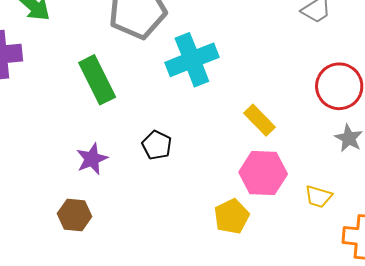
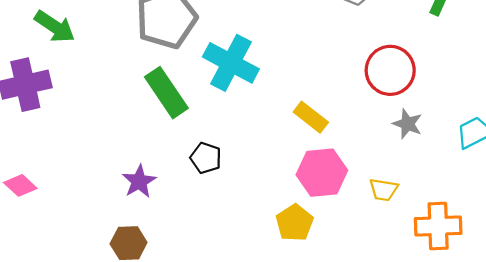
cyan cross: (192, 60) -> (231, 63), turned -33
green rectangle: (97, 80) -> (166, 93), moved

